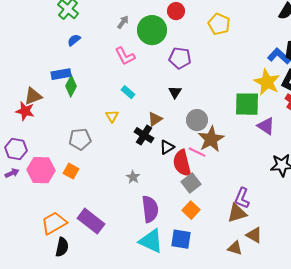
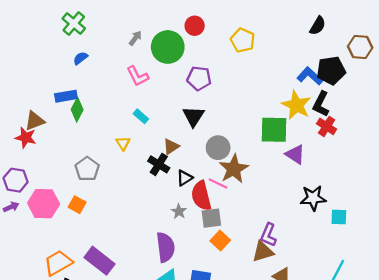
black triangle: (175, 92) -> (193, 116), size x1.5
gray pentagon: (80, 139) -> (87, 169), turned -30
gray star: (133, 177) -> (179, 211), moved
gray square: (191, 183) -> (211, 218), turned 30
orange square: (191, 210) -> (220, 240), moved

